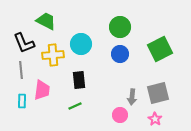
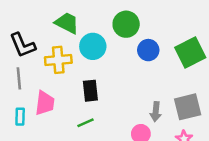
green trapezoid: (46, 21) -> (67, 23), moved
green circle: (120, 27) -> (126, 24), moved
blue circle: (120, 54) -> (148, 50), moved

